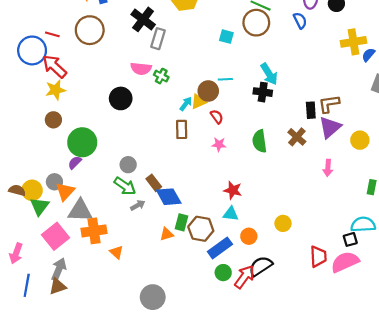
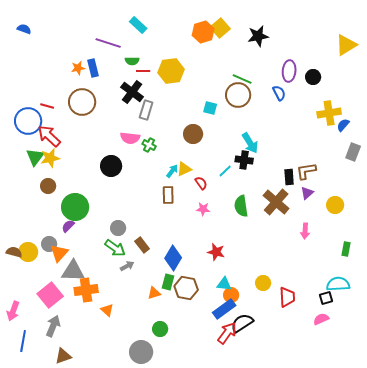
cyan line: (225, 79) -> (225, 171), moved, turned -40
brown circle: (208, 91) -> (193, 134), moved
purple triangle: (330, 127) -> (307, 193), size x0.6
brown cross: (297, 137) -> (276, 202), size x1.5
blue diamond: (169, 197) -> (173, 258), moved, turned 60
green triangle: (40, 206) -> (35, 157), moved
cyan triangle: (231, 214) -> (224, 284), moved
blue rectangle: (220, 248) -> (224, 309), moved
red trapezoid: (318, 257) -> (287, 297), moved
pink semicircle: (345, 262) -> (321, 319), size x0.6
green circle: (223, 273) -> (160, 329), moved
brown triangle: (58, 286) -> (63, 356), moved

